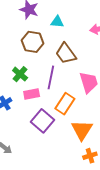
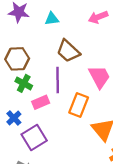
brown hexagon: (33, 42) -> (17, 59), moved
purple square: (43, 121) -> (34, 137), moved, turned 30

